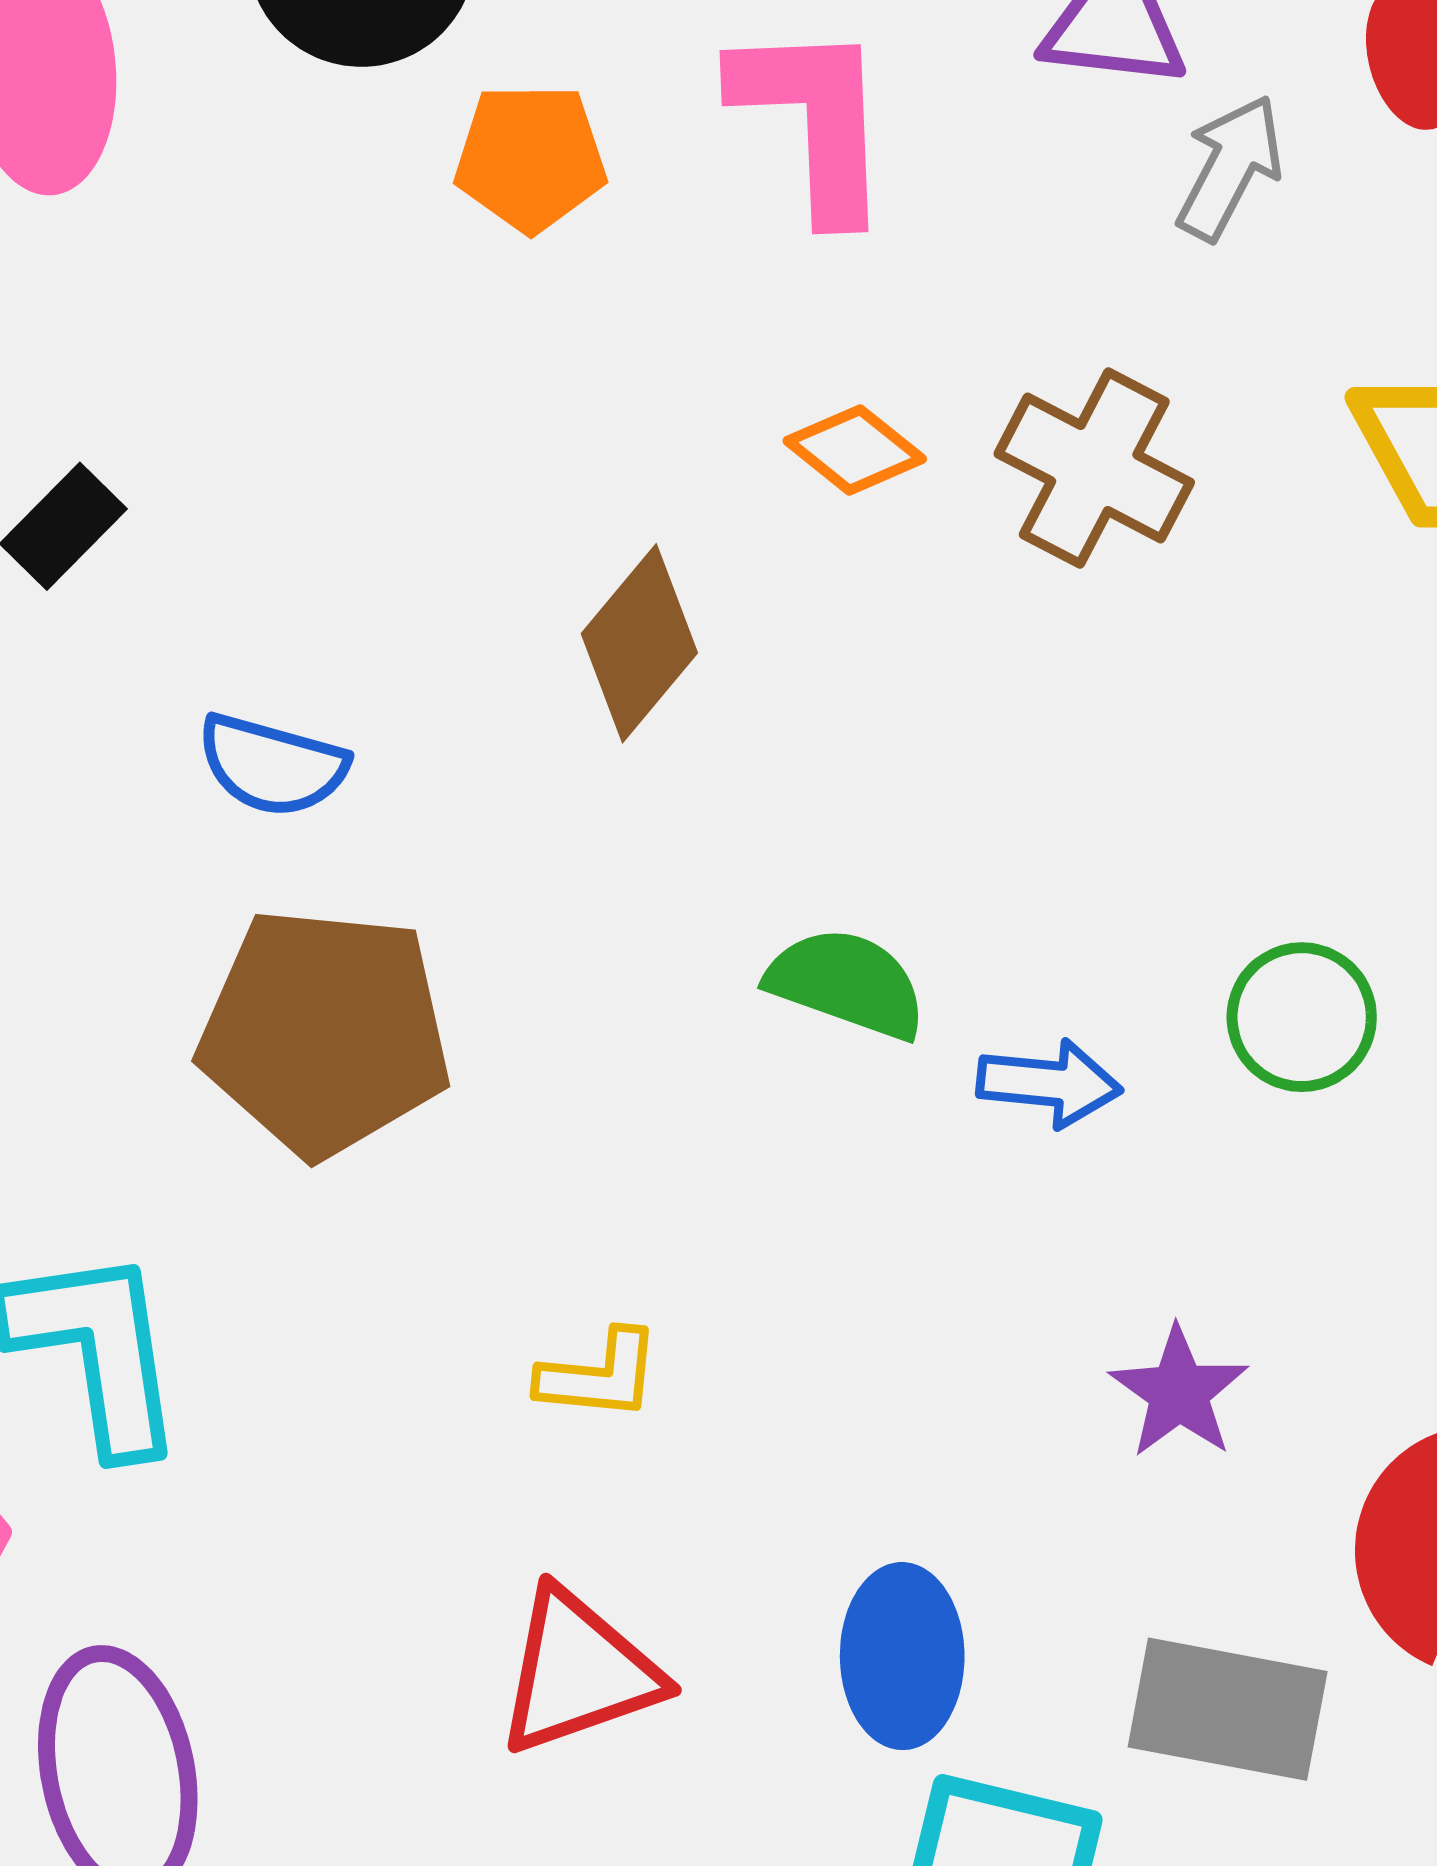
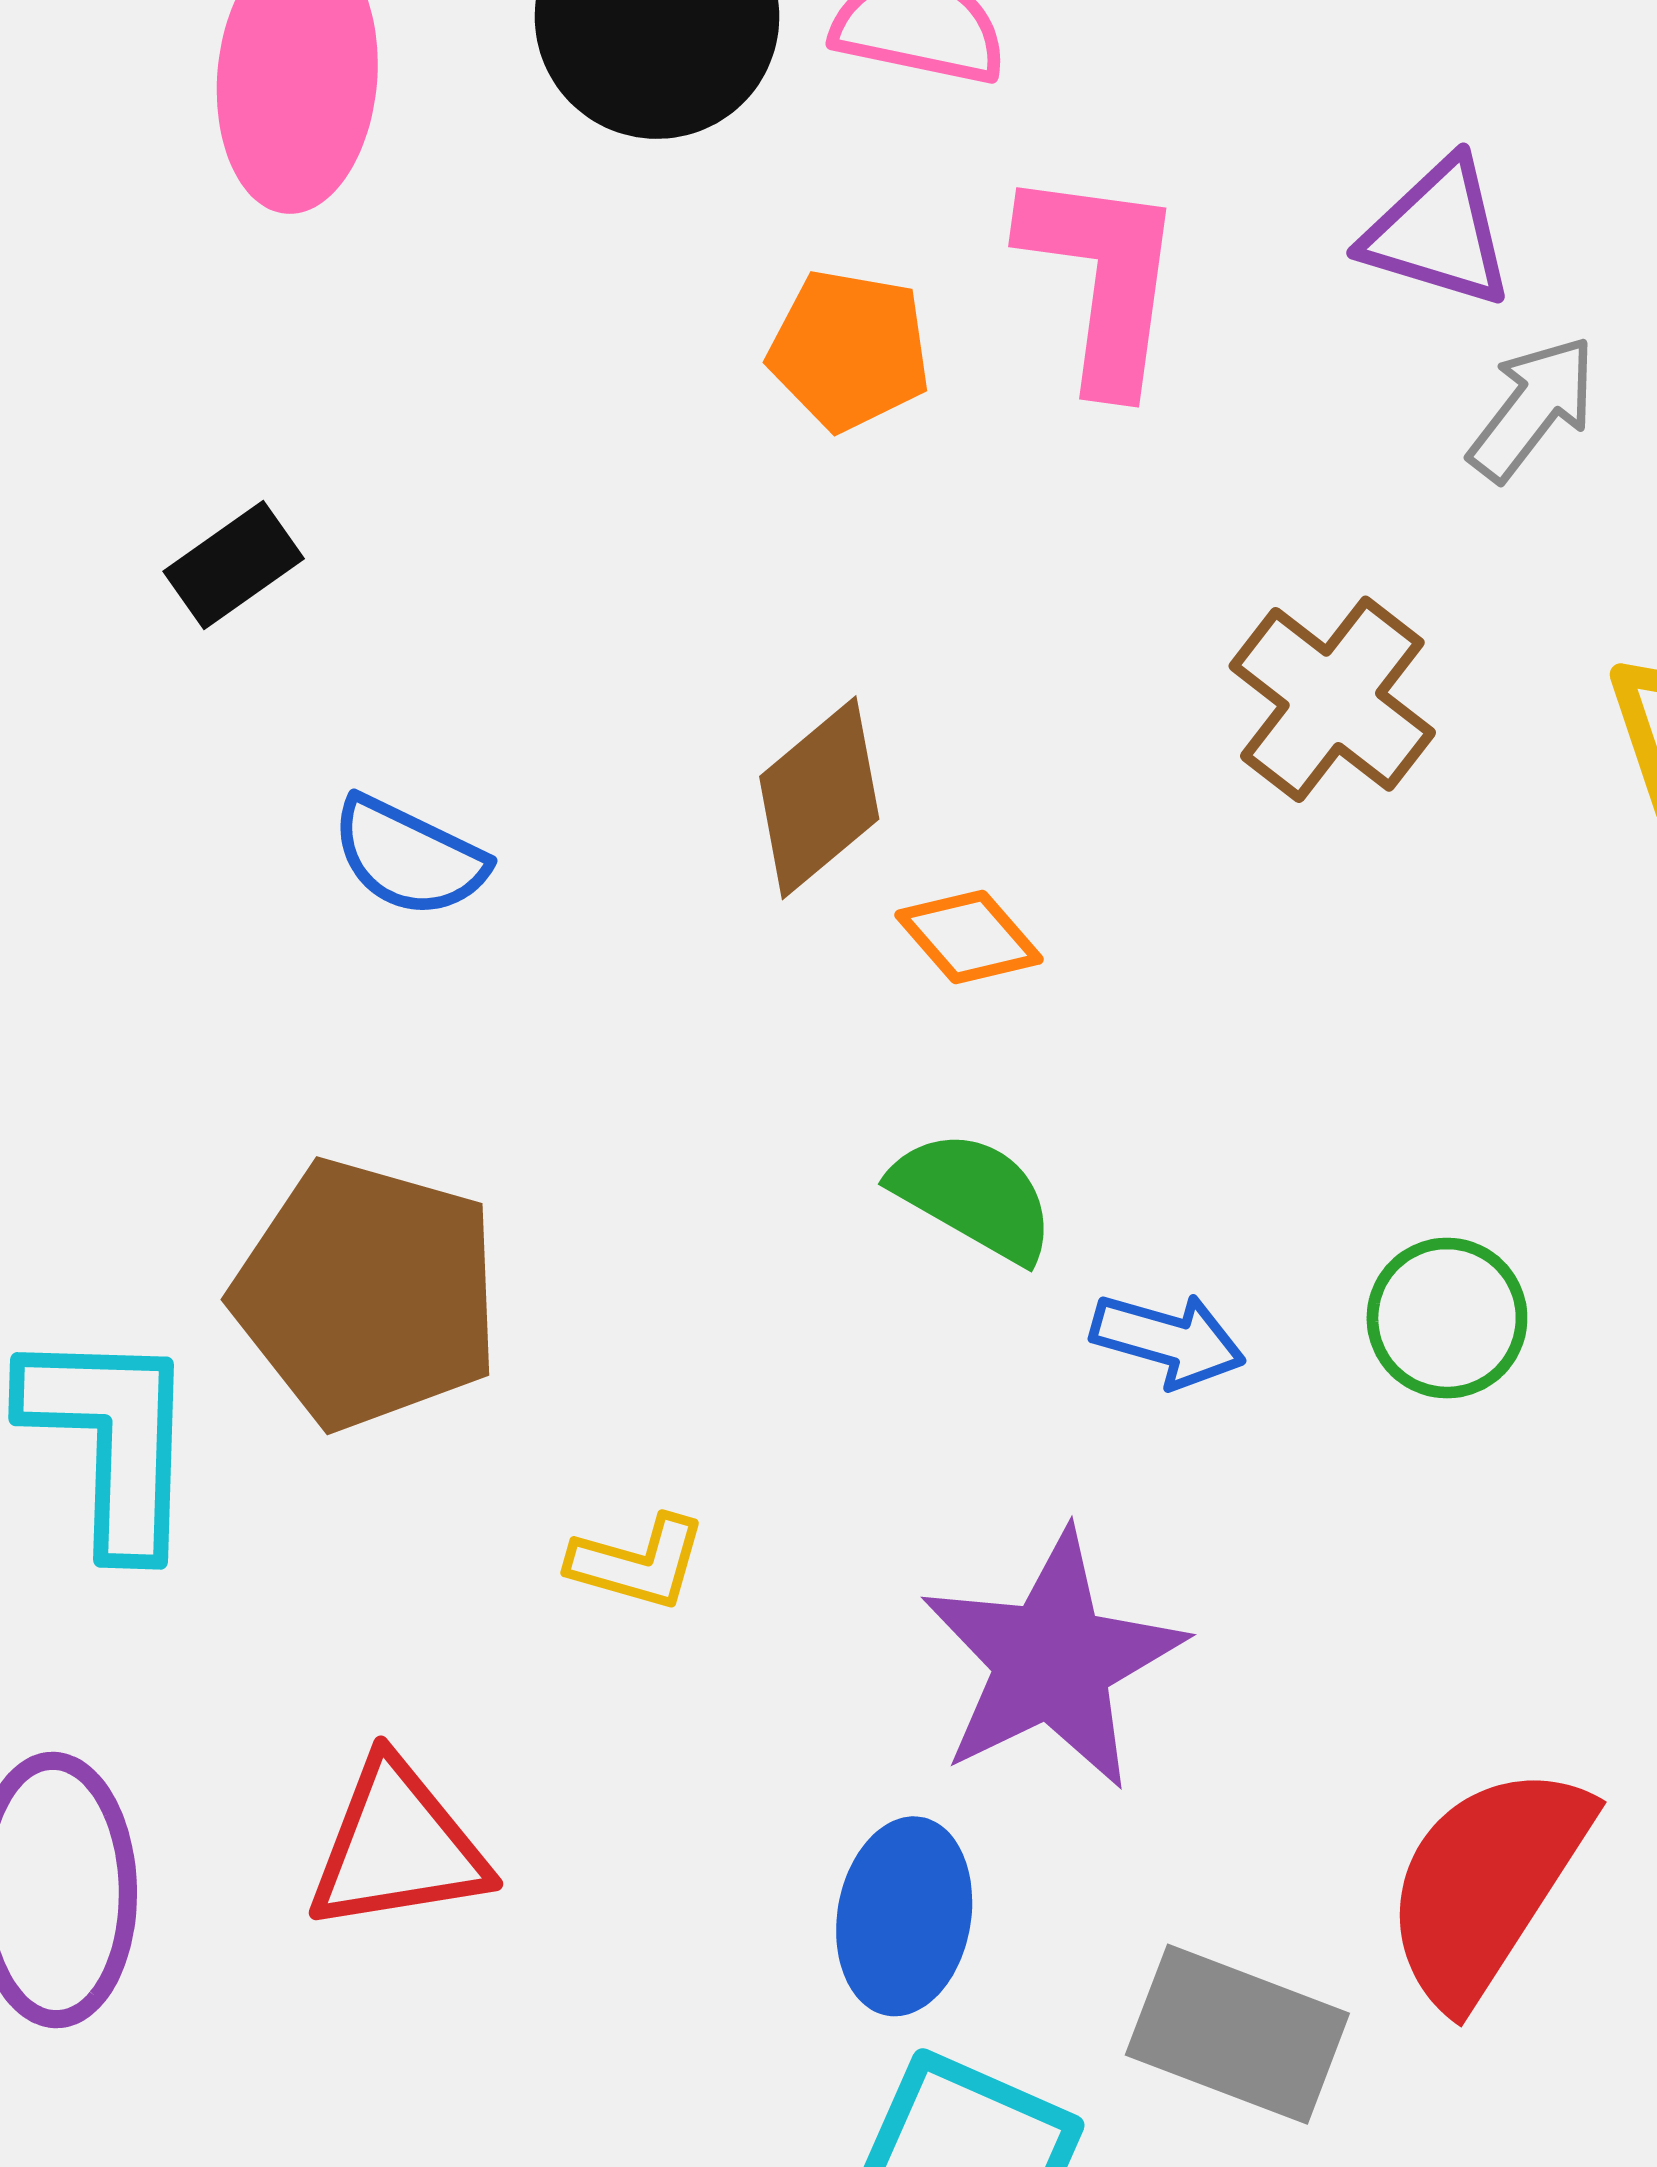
orange pentagon: (530, 158) -> (849, 350), moved
orange diamond: (855, 450) -> (969, 937), moved
brown pentagon: (325, 1032) -> (367, 1294), moved
purple star: (1179, 1392) -> (1052, 1660), moved, size x1.8
red triangle: (578, 1672) -> (398, 1847), moved

